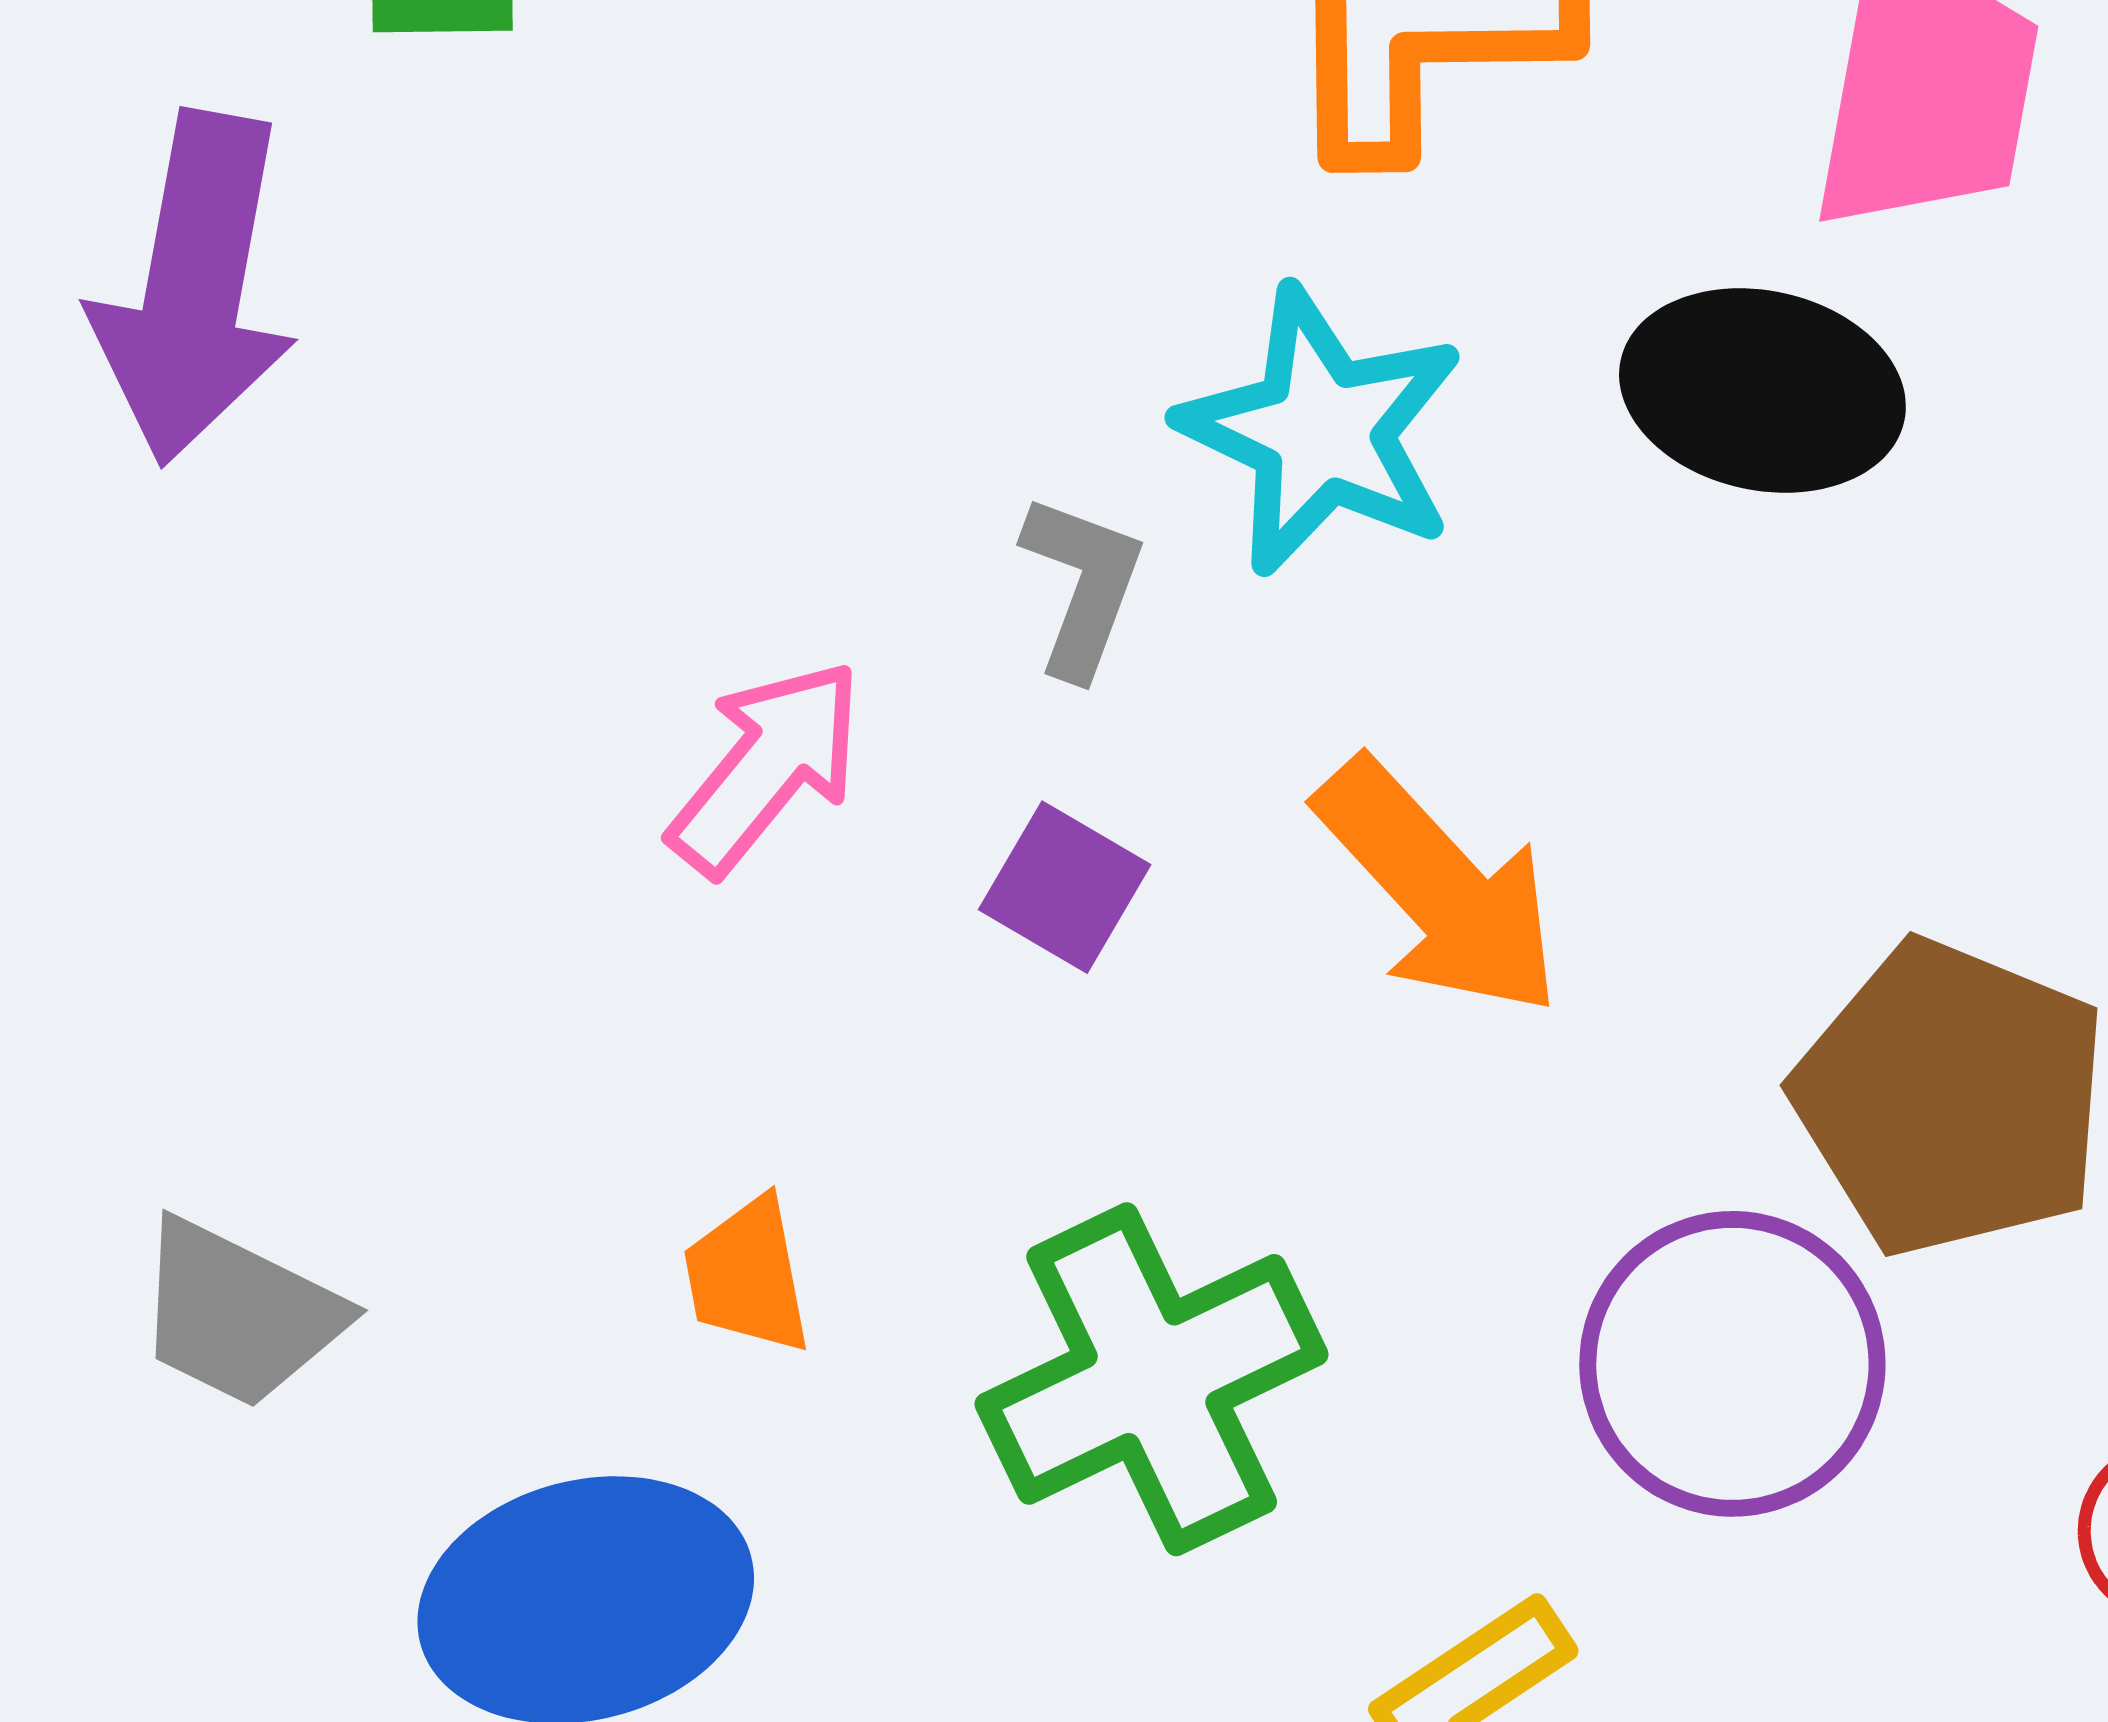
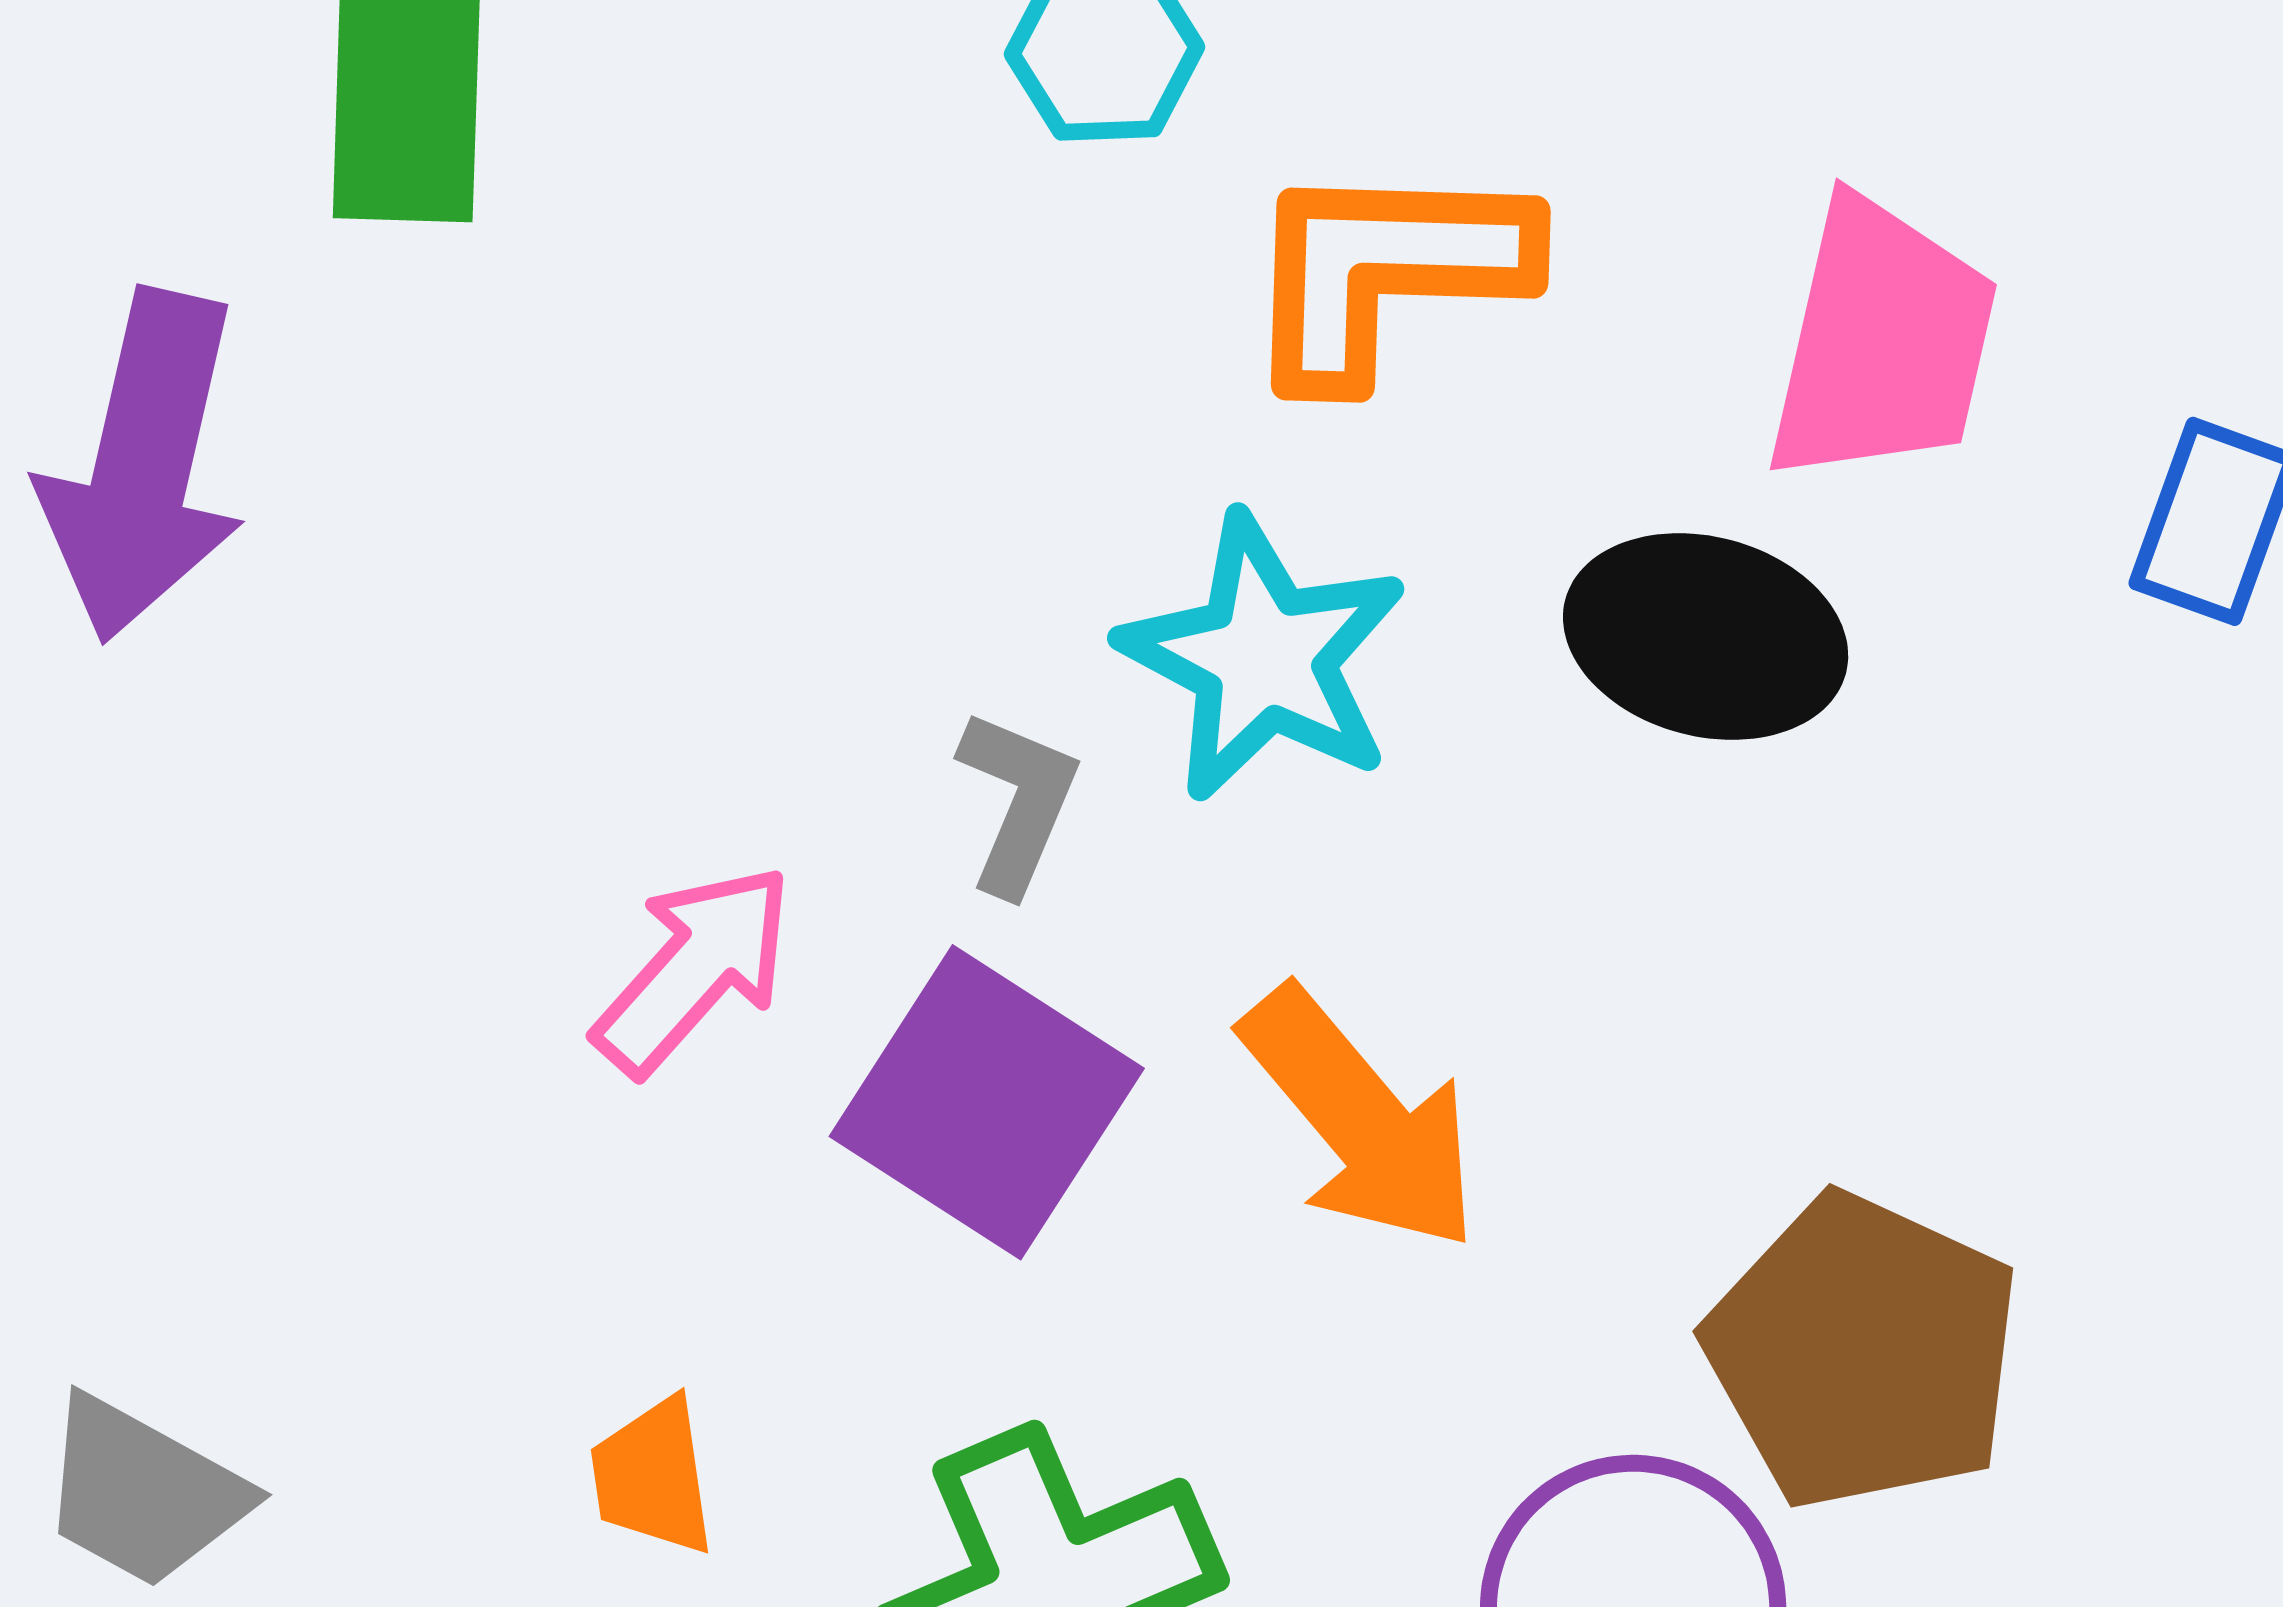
purple square: (1065, 887) -> (987, 1102), size x1.8

